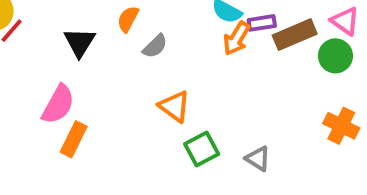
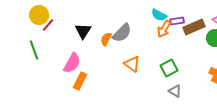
orange semicircle: (128, 19) -> (106, 39), moved
gray semicircle: (155, 46) -> (122, 33), size x1.5
green square: (202, 149) -> (169, 68), moved

